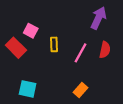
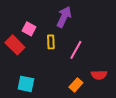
purple arrow: (98, 18) -> (64, 17), moved
red semicircle: (105, 50) -> (99, 75), moved, turned 77

